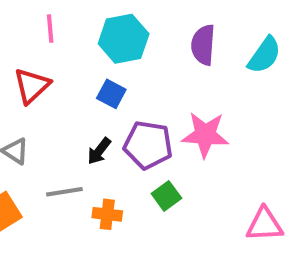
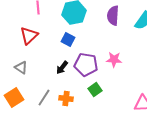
pink star: (205, 135) -> (114, 60), size x0.7
gray line: (64, 192) -> (44, 98), moved, turned -48

